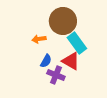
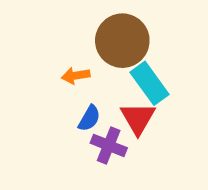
red triangle: (71, 61) -> (138, 118), turned 30

